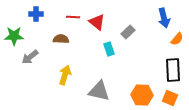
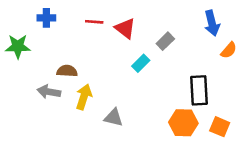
brown semicircle: (61, 39) -> (67, 71), moved
cyan rectangle: (109, 49) -> (141, 63), turned 64
gray arrow: (30, 57) -> (49, 92), moved, turned 48
black rectangle: (173, 70) -> (199, 90), moved
gray triangle: (99, 91) -> (114, 118), moved, size x0.7

